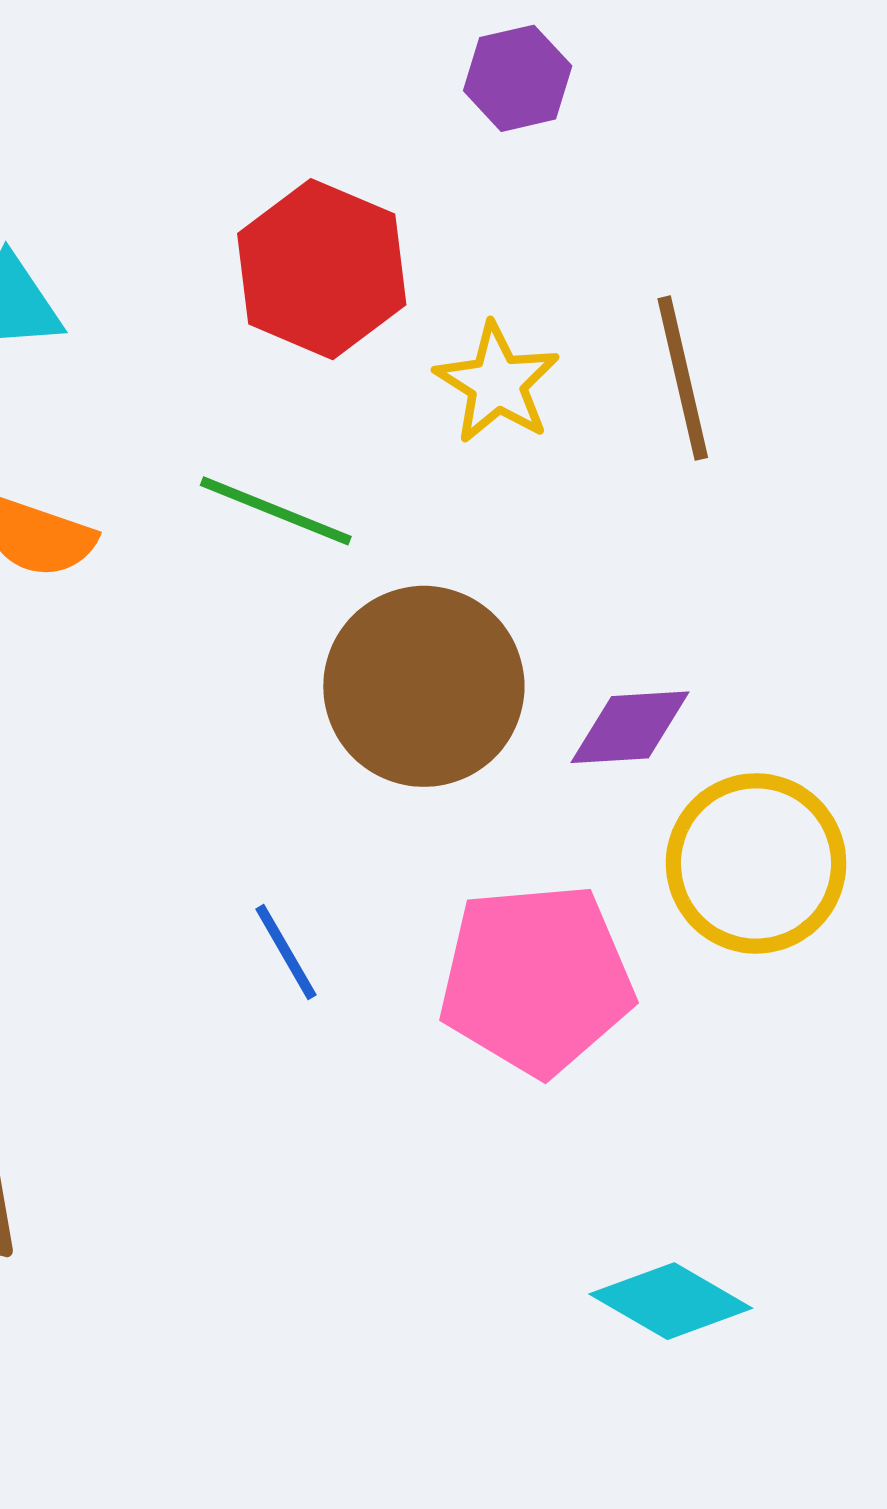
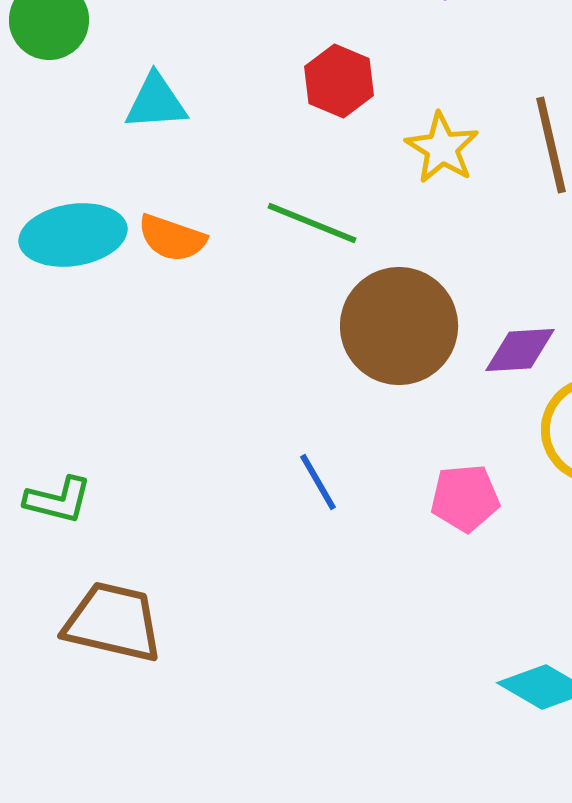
red hexagon: (322, 269) -> (339, 81), size x0.7
pink pentagon: (536, 979) -> (465, 498), size x0.6

